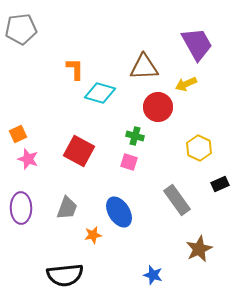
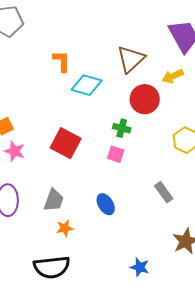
brown triangle: (144, 67) -> (131, 59), turned -40
gray rectangle: (177, 200) -> (164, 192), size x0.7
blue ellipse: (119, 212) -> (106, 204), size x0.7
orange star: (93, 235) -> (65, 228), moved

